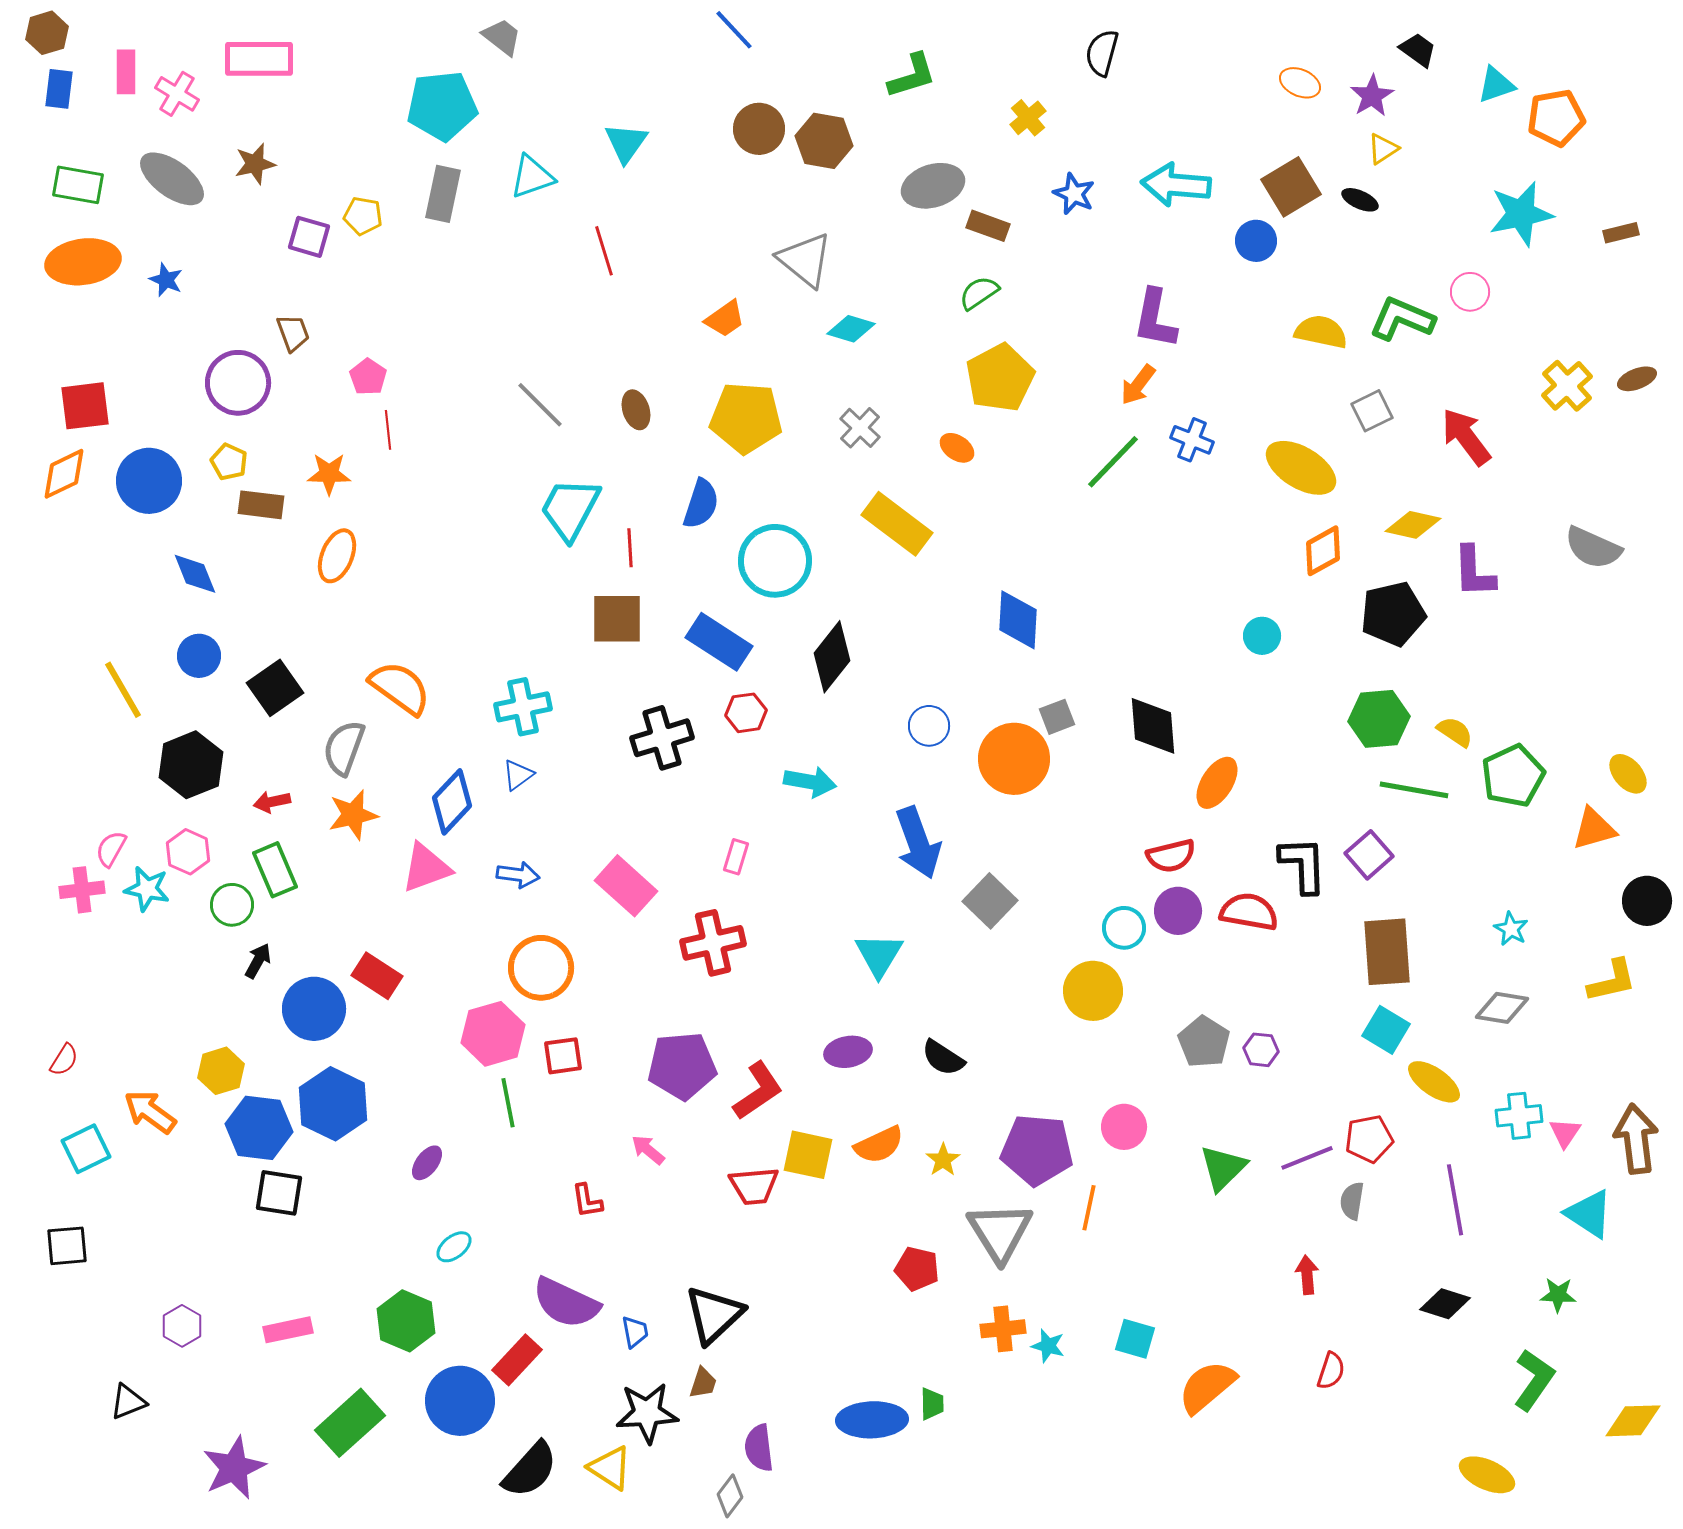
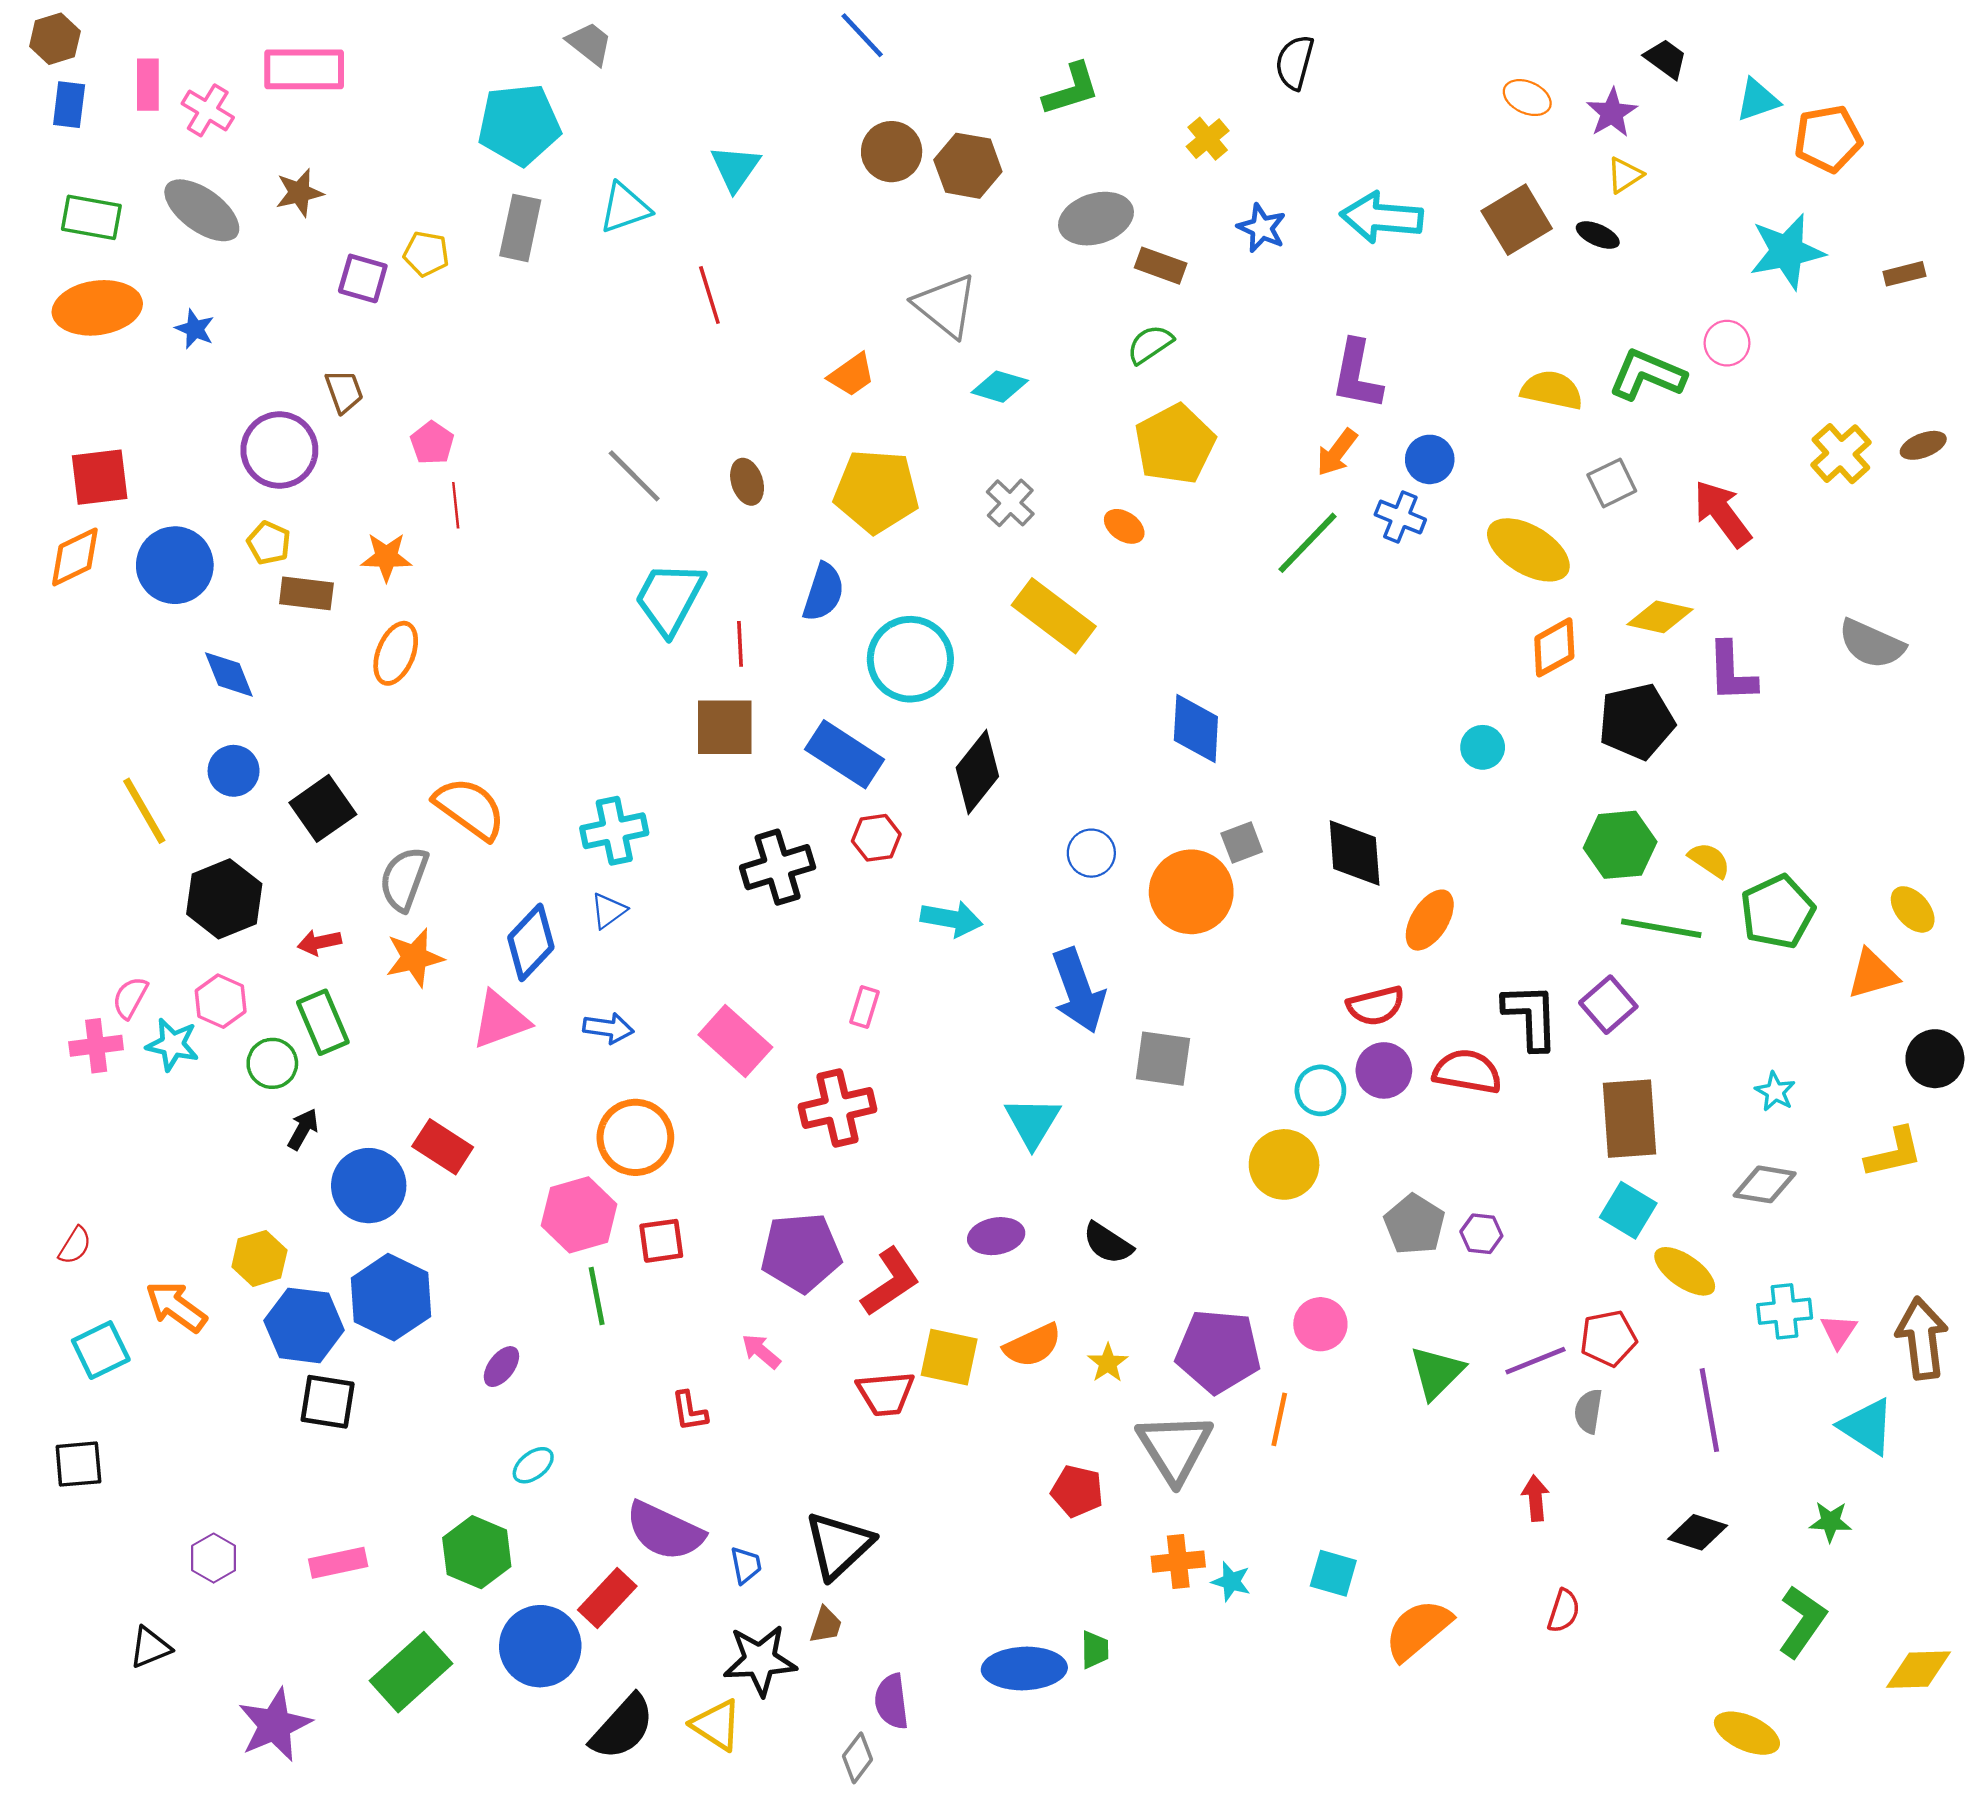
blue circle: (1256, 241) -> (1430, 459), moved
gray square: (990, 901) -> (1163, 1059), turned -36

